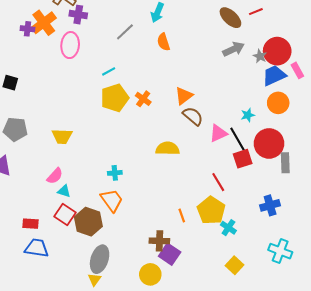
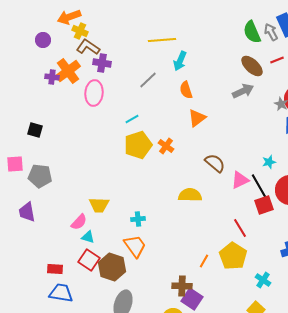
gray arrow: (233, 49) -> (243, 91), moved
orange triangle: (184, 96) -> (197, 118), moved
yellow trapezoid: (62, 136) -> (99, 205), moved
orange line: (182, 216) -> (204, 261), turned 48
cyan cross: (228, 228) -> (263, 280), moved

